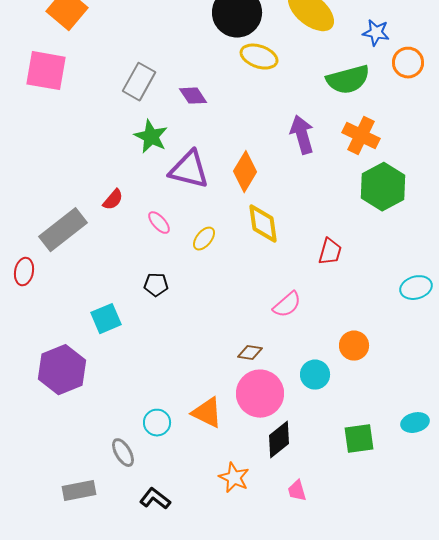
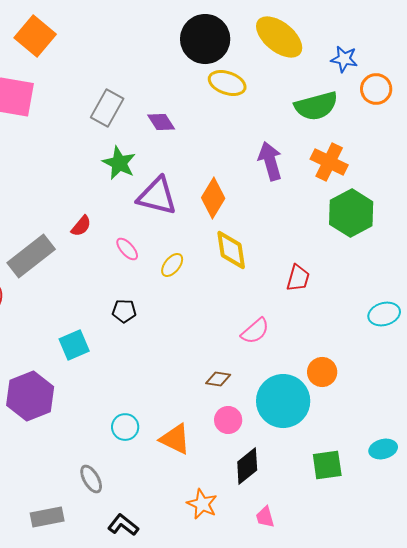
cyan circle: (315, 375) -> (283, 401), size x1.8
pink circle: (260, 394) -> (228, 420), size x0.6
cyan circle: (157, 423) -> (125, 427), moved

